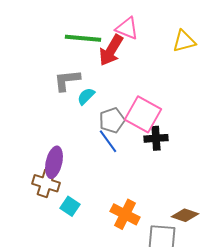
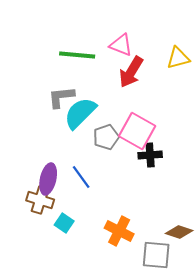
red arrow: (111, 50) -> (131, 72), moved
cyan semicircle: (86, 96) -> (80, 113), size x1.8
blue line: (108, 141) -> (81, 177), moved

